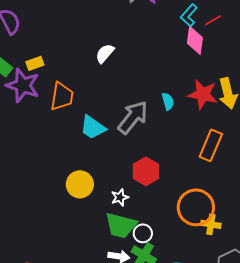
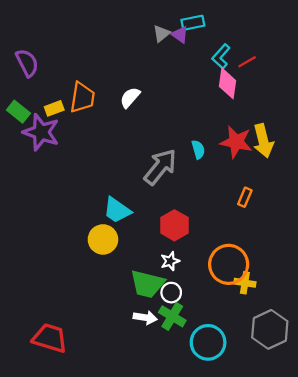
orange trapezoid: (62, 96) -> (82, 98), moved
cyan trapezoid: (93, 127) -> (117, 210), moved
orange rectangle: (211, 145) -> (245, 197), size x0.6
white star: (120, 197) -> (170, 261), moved

